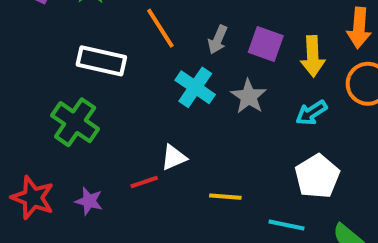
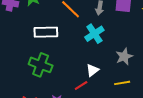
cyan cross: (195, 87) -> (94, 34), turned 36
gray star: (249, 96) -> (124, 57), moved, turned 30

